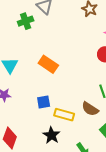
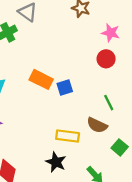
blue square: (44, 102) -> (65, 88), moved

